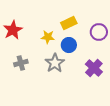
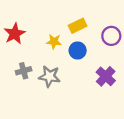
gray star: (55, 63) -> (49, 76), moved, turned -30

